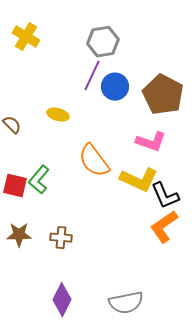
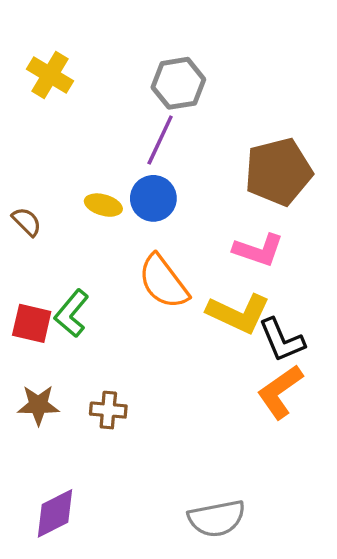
blue circle: (115, 87) -> (153, 198), moved
brown pentagon: (163, 95) -> (278, 172), turned 30
purple diamond: (62, 300) -> (55, 513), moved, turned 36

